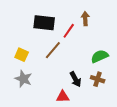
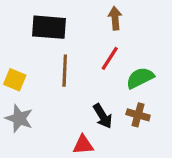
red line: (69, 31) -> (110, 58), moved
brown line: (53, 50) -> (65, 71), turned -36

